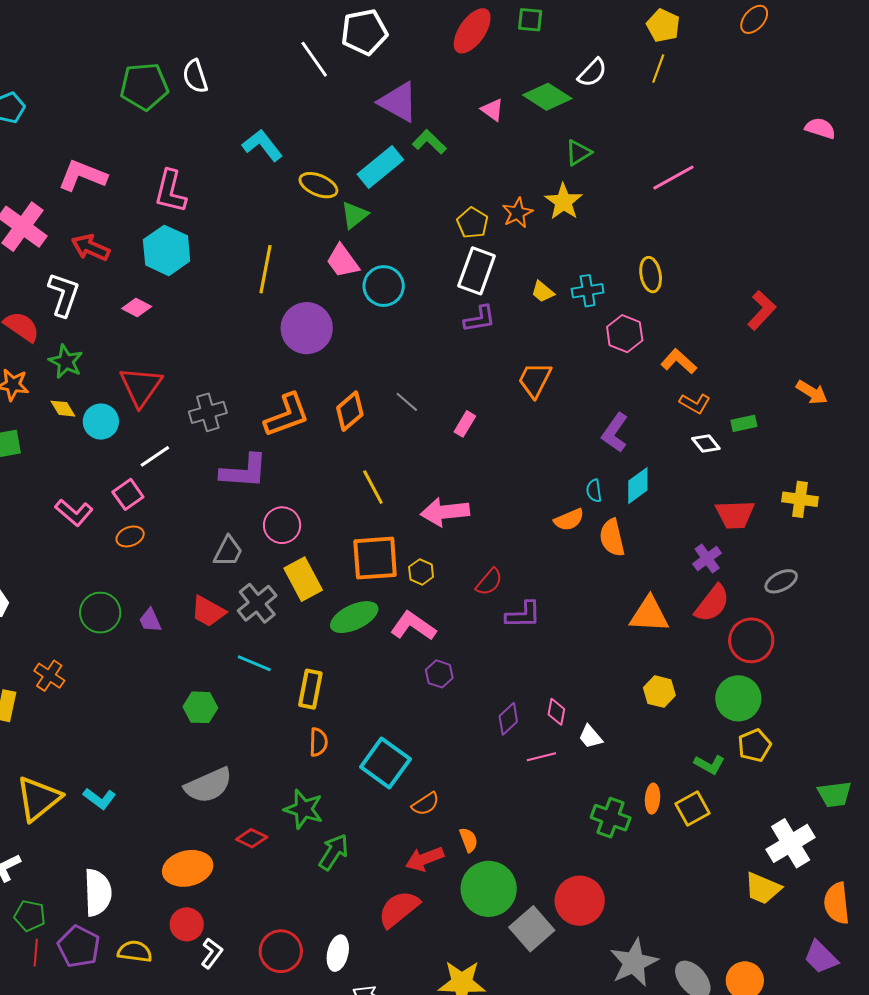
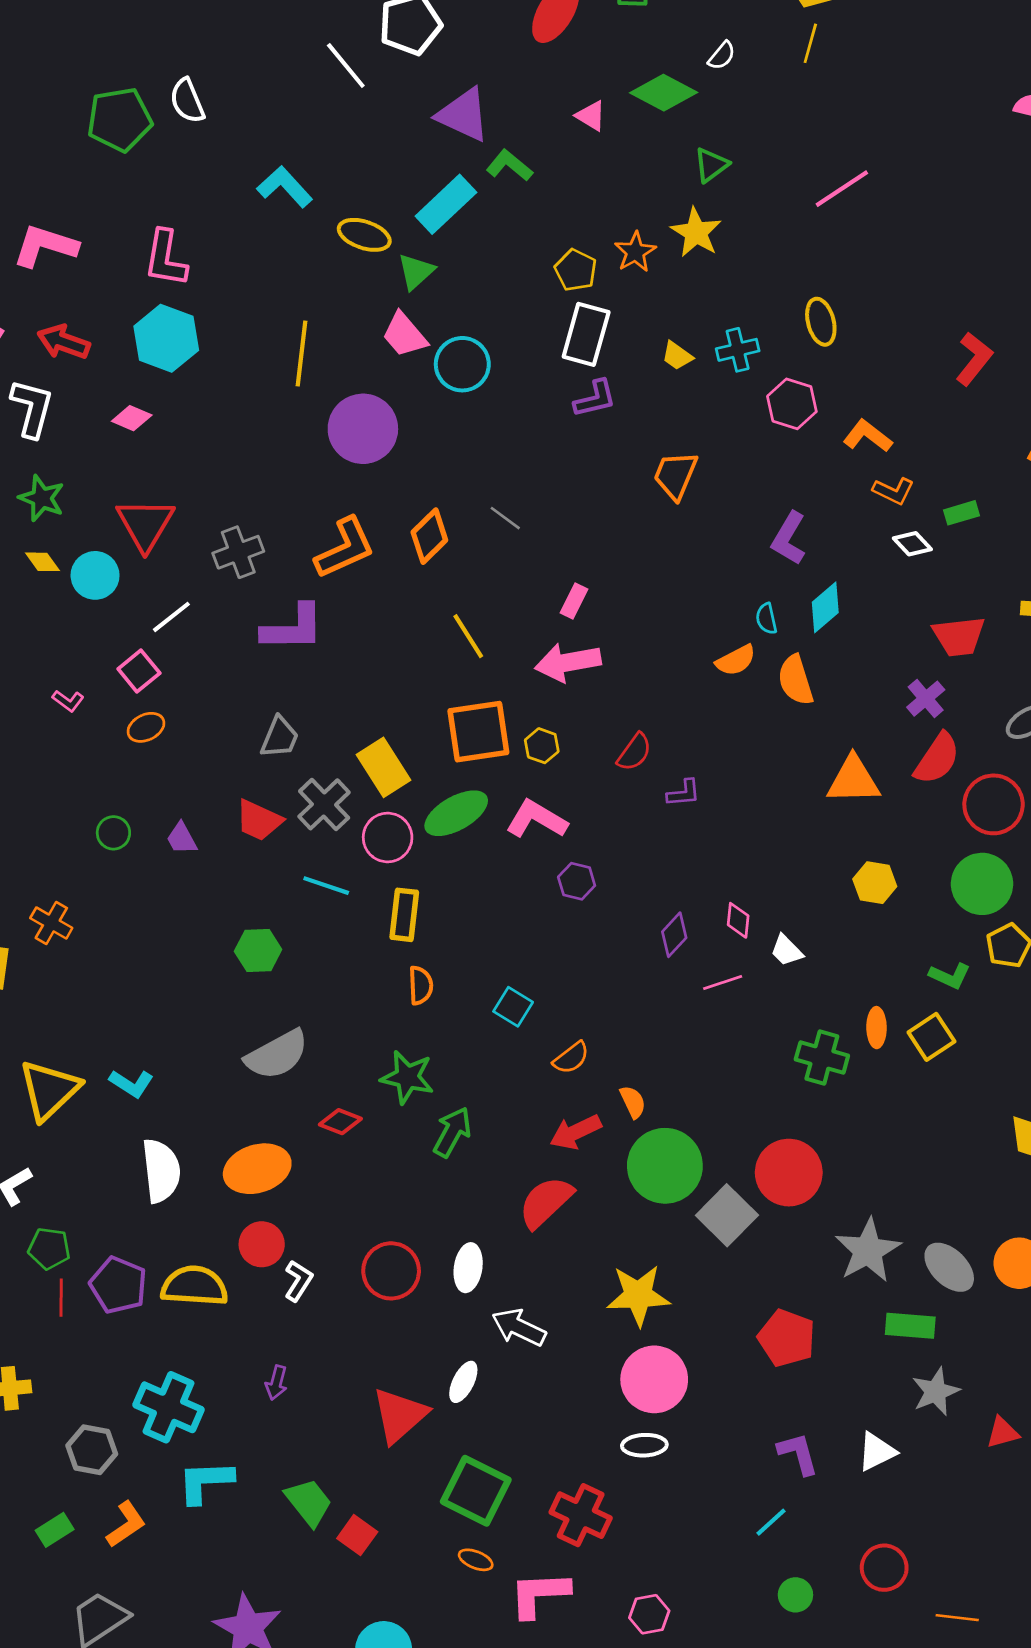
white semicircle: (592, 73) -> (722, 56), size x0.7
pink rectangle: (465, 424) -> (574, 601), moved
pink L-shape: (74, 513) -> (68, 701), size x0.6
pink circle: (282, 525) -> (388, 838), moved
green circle: (100, 613) -> (113, 833), size x0.6
purple L-shape: (523, 615) -> (684, 793), size x0.7
cyan square: (385, 763) -> (513, 1007), size x0.6
white semicircle: (98, 893) -> (161, 1171), moved
yellow semicircle: (135, 951) -> (194, 1286), size x1.4

